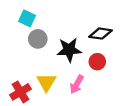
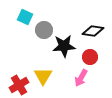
gray circle: (38, 39) -> (44, 30), moved
pink arrow: (77, 84) -> (81, 78), moved

